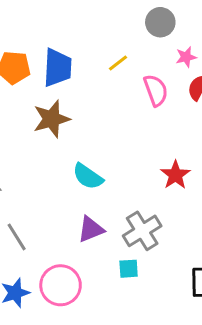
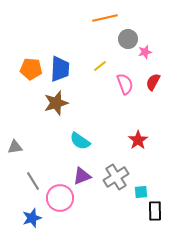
pink star: (186, 57) -> (145, 52), moved
cyan square: (129, 269) -> (141, 192), moved
pink circle: (61, 285) -> (60, 198), moved

